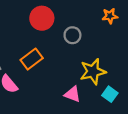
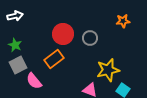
red circle: (42, 18) -> (63, 34), moved

